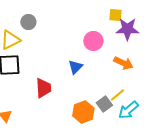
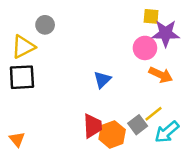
pink circle: (93, 41) -> (145, 48), moved
red trapezoid: (43, 88) -> (93, 126), moved

